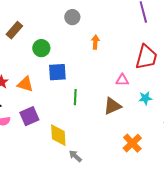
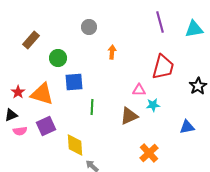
orange triangle: (25, 84) -> (42, 94), size x1.4
cyan star: (145, 98) -> (153, 105), moved

